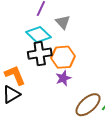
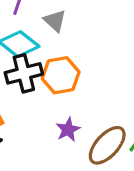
purple star: (63, 78) -> (68, 130), moved

